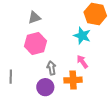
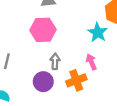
orange cross: (73, 80) -> (76, 80), turned -30

